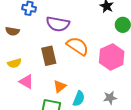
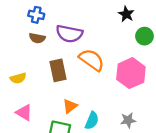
brown semicircle: (12, 31) -> (37, 38), moved
pink triangle: (26, 82) -> (24, 112), moved

